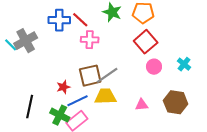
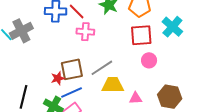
red square: (146, 42) -> (141, 35), turned 35
cyan cross: (184, 64) -> (172, 27), moved, size x1.5
brown square: (90, 76) -> (72, 69), moved
yellow trapezoid: (105, 96) -> (113, 85), moved

